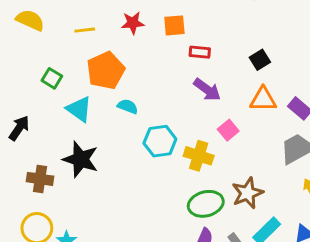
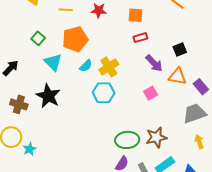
orange square: (174, 25) -> (135, 15), moved
red rectangle: (200, 52) -> (140, 38), turned -32
purple arrow: (207, 90) -> (154, 63), moved
cyan semicircle: (128, 106) -> (86, 66), turned 104
yellow cross: (199, 156) -> (109, 67), moved, turned 30

